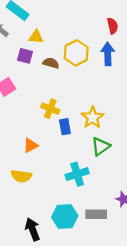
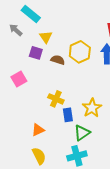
yellow triangle: (36, 37) -> (46, 37), turned 48
green triangle: (101, 146) -> (82, 133), moved
yellow semicircle: (21, 176) -> (39, 156), moved, turned -126

